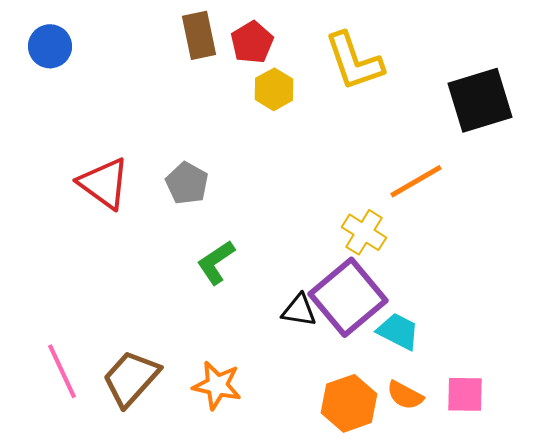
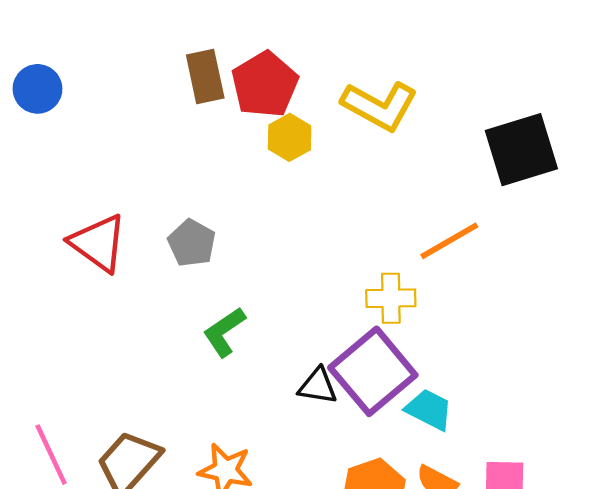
red pentagon: (252, 42) -> (265, 84), size x1.4
yellow L-shape: (354, 61) -> (380, 106), turned -42
yellow cross: (364, 232) -> (391, 298), turned -33

